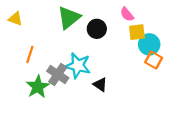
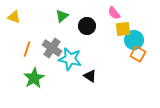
green triangle: (69, 18) -> (62, 16), size x0.6
gray cross: (58, 74) -> (52, 48), moved

